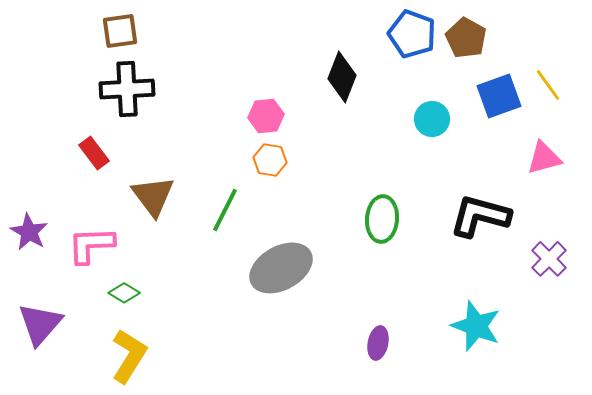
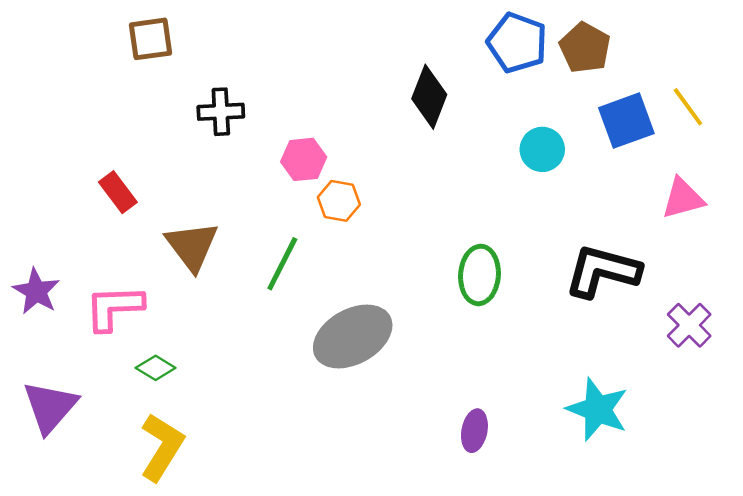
black cross: (127, 89) -> (221, 112), moved, size x0.7
pink hexagon: (266, 116) -> (304, 159), moved

